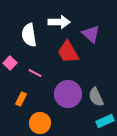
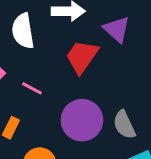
red trapezoid: (68, 52) -> (82, 57), turned 65

